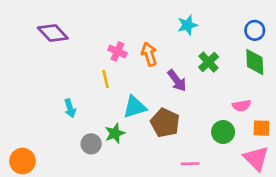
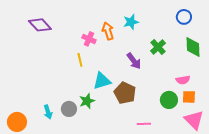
cyan star: (187, 25) -> (131, 22), moved
blue circle: (255, 30) -> (184, 17), moved
orange arrow: (149, 54) -> (108, 31), moved
cyan arrow: (70, 108) -> (48, 112), moved
orange square: (261, 128) -> (189, 97), moved

